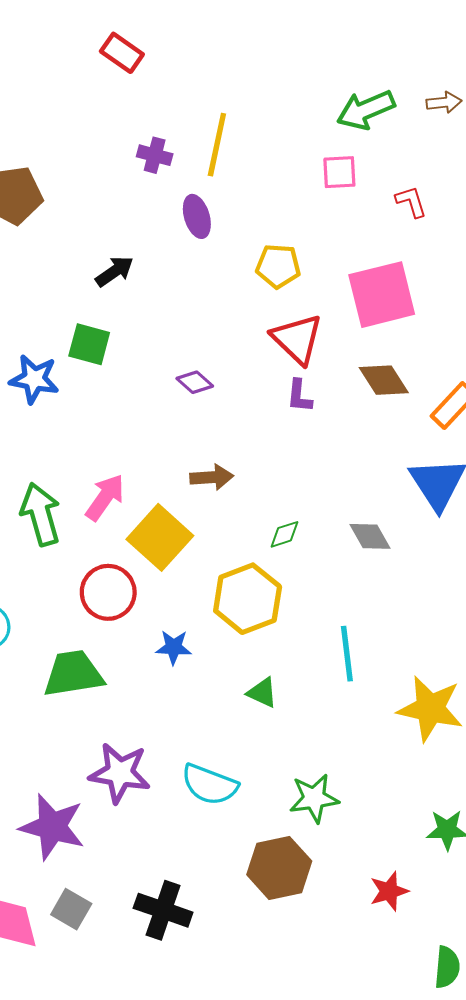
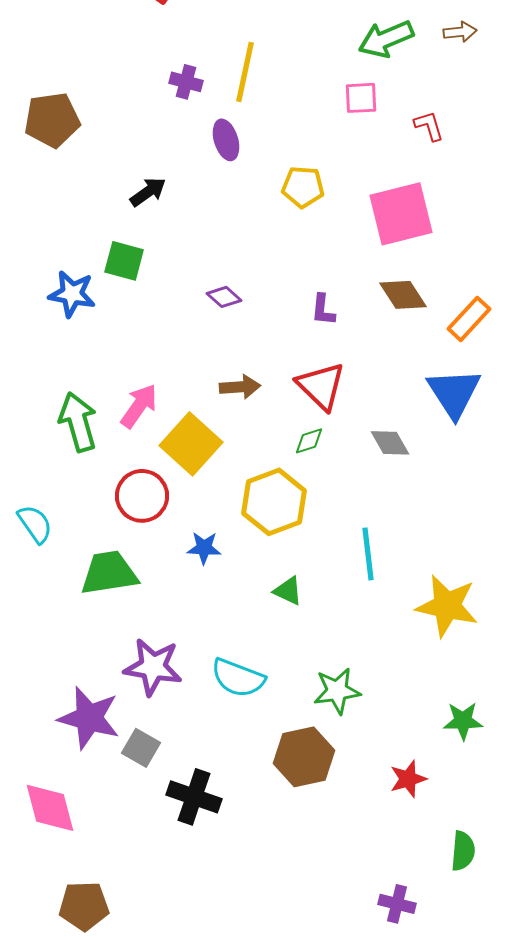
red triangle: (297, 339) -> (321, 386), moved
gray square: (71, 909) -> (141, 748), moved

